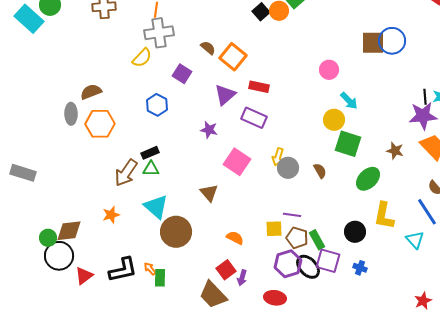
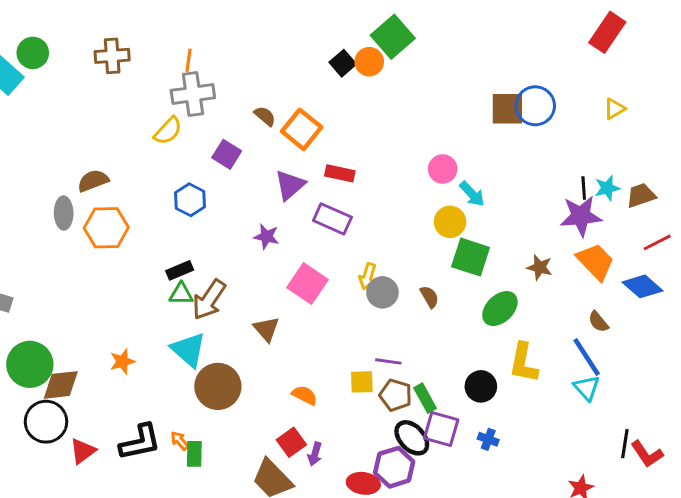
pink circle: (329, 70) -> (443, 169), moved
brown arrow: (126, 173) -> (209, 300), moved
green circle: (48, 238) -> (30, 364), moved, size x1.8
cyan triangle: (415, 240) -> (587, 388), moved
purple hexagon: (288, 264) -> (394, 467), moved

